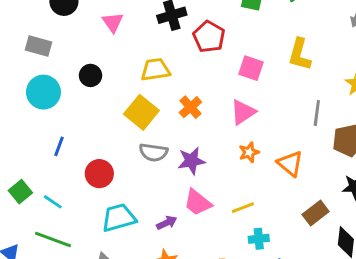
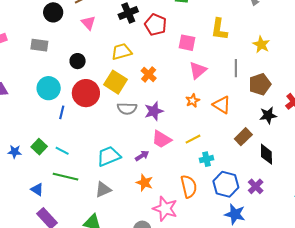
cyan circle: (43, 92) -> (49, 88), moved
pink triangle: (243, 112) -> (198, 70), moved
red circle: (99, 174) -> (86, 93), moved, size x1.4

